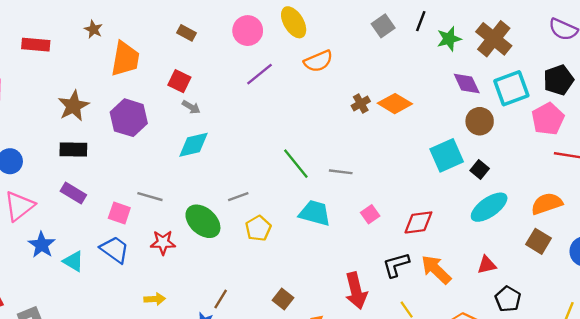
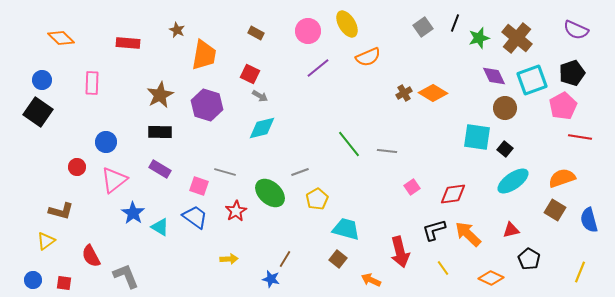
cyan square: (447, 155) -> (477, 137), turned 32
cyan trapezoid: (315, 213) -> (346, 229), moved
red star: (163, 242) -> (236, 211), turned -30

